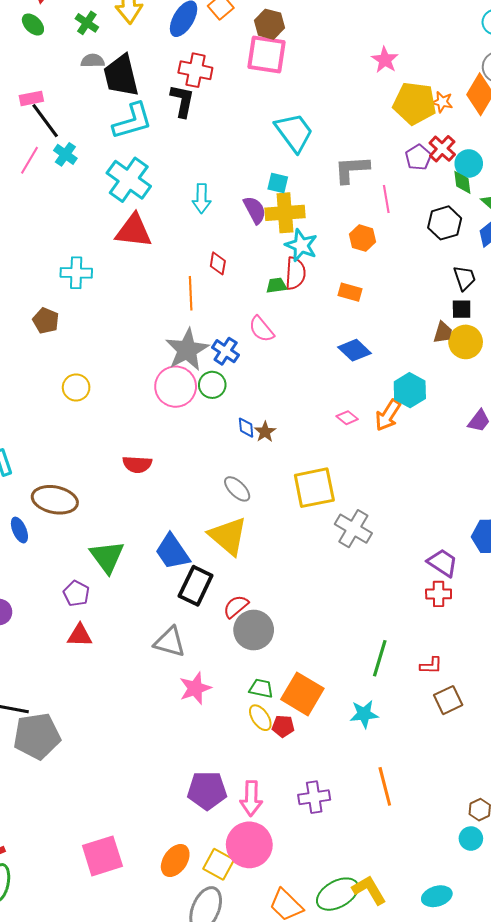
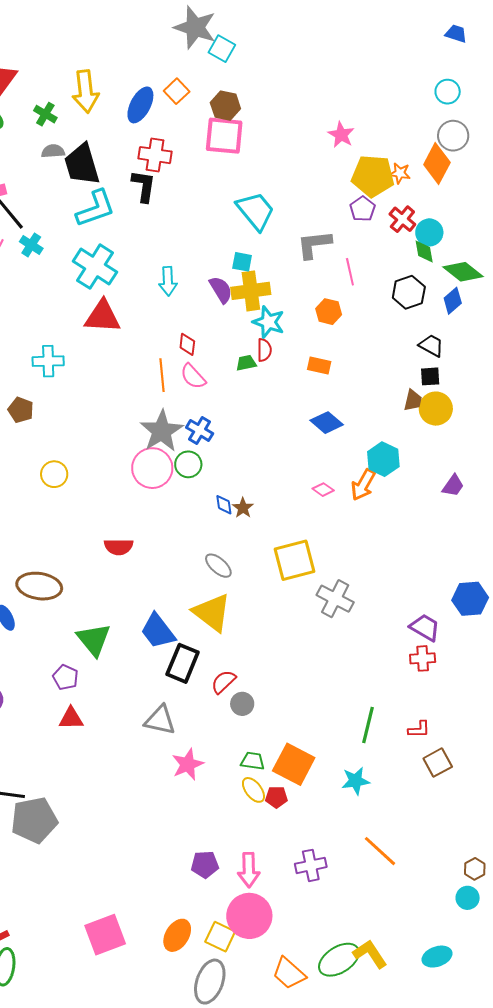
purple pentagon: (418, 157) -> (363, 209), moved
red semicircle: (295, 273) -> (264, 350), size x0.7
black trapezoid: (465, 278) -> (431, 345), turned -40
pink semicircle: (261, 329) -> (193, 376), moved
gray circle: (254, 630) -> (242, 704), size x0.6
orange line: (385, 786) -> (380, 851), turned -30
purple pentagon: (207, 790) -> (205, 865), size x0.7

